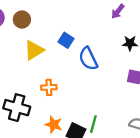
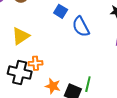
yellow triangle: (34, 50) -> (21, 36), moved
orange cross: (49, 87) -> (36, 63), moved

